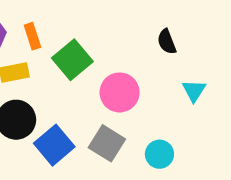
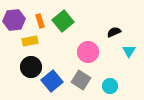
black semicircle: (167, 42) -> (114, 32), moved, turned 88
green square: (72, 60) -> (63, 21), moved

